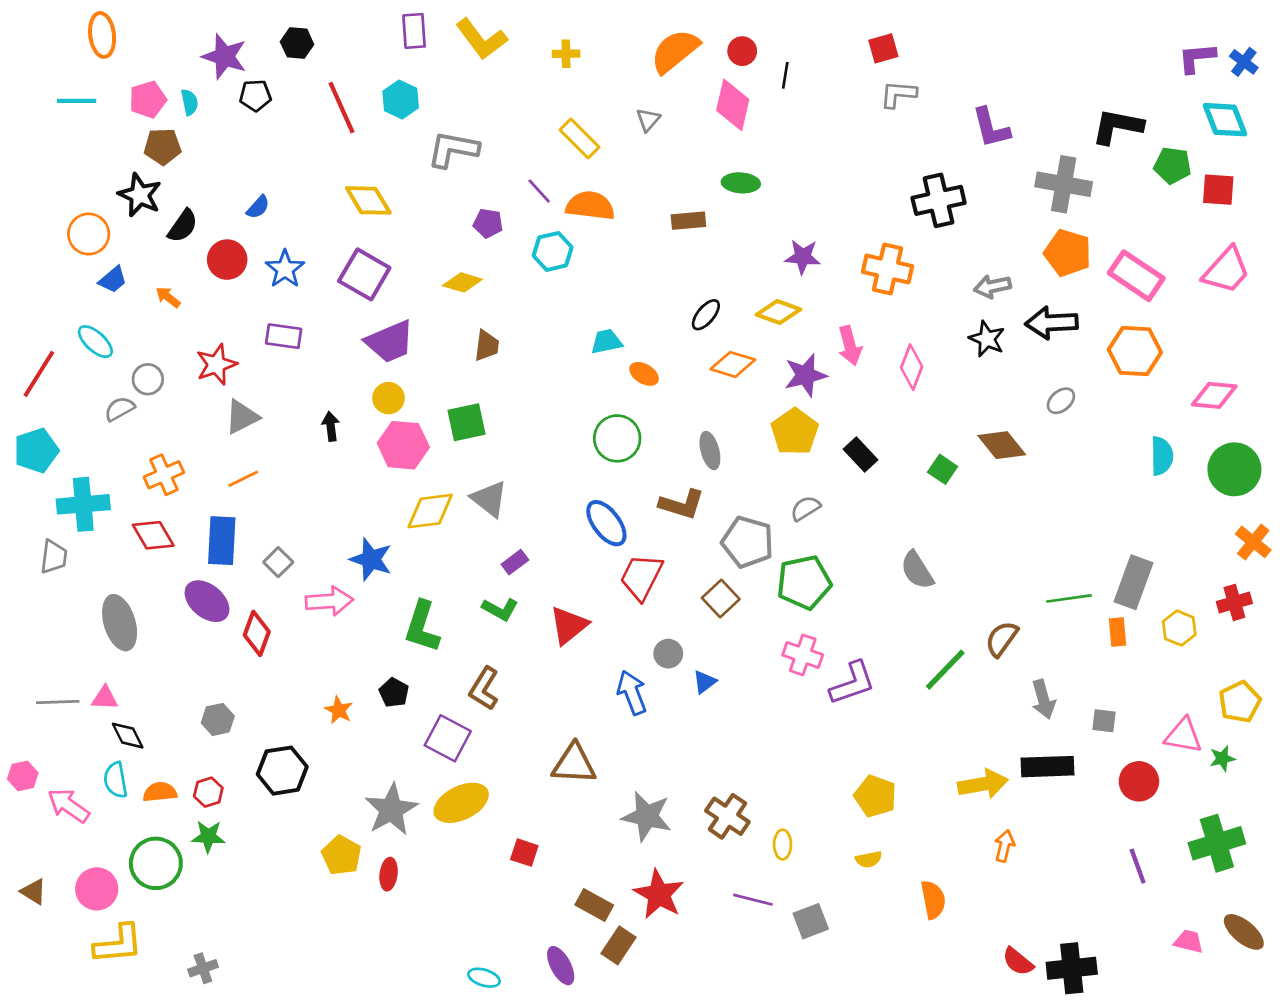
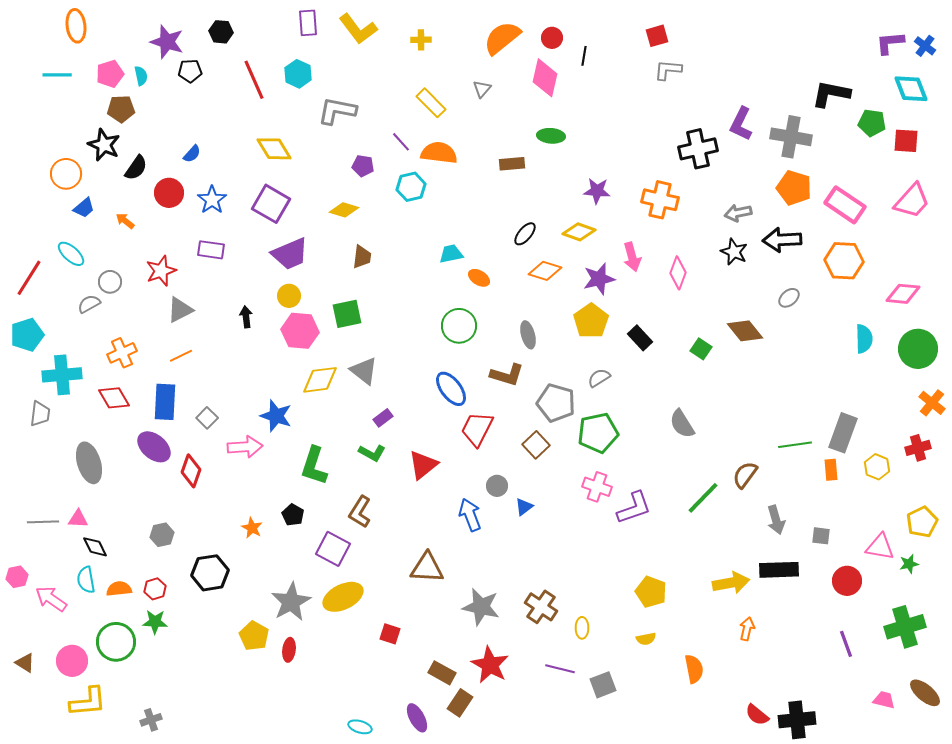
purple L-shape: (991, 128) -> (741, 124), moved, turned 40

